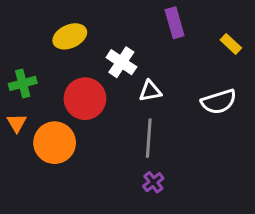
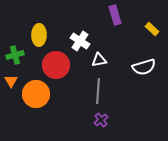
yellow ellipse: (70, 36) -> (39, 35), moved, turned -65

